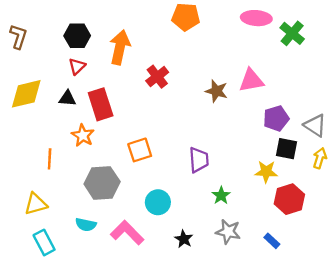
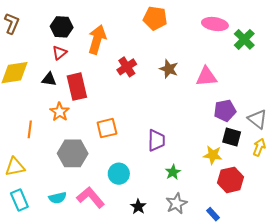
brown star: (216, 91) -> (169, 69), moved
cyan semicircle: (86, 225) -> (58, 198), moved, turned -30
gray star: (228, 232) -> (176, 203), turned 30

